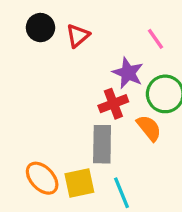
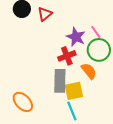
pink line: (155, 39) -> (96, 32), moved
yellow square: (79, 183) -> (74, 91), moved

